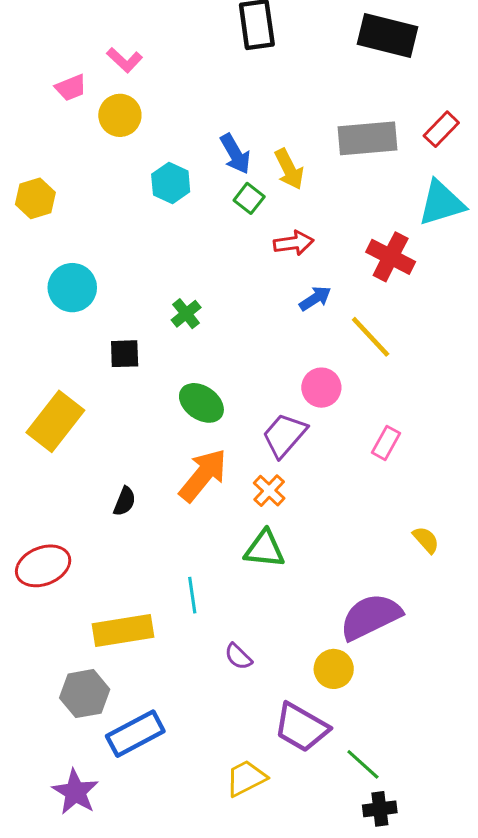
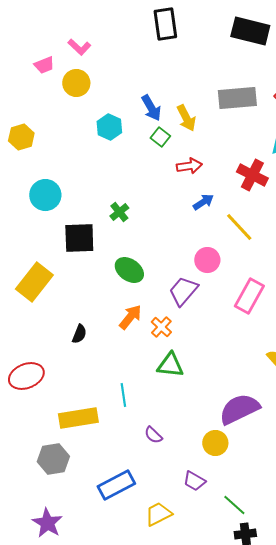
black square: (125, 354) -> (79, 238), size x1.6
pink rectangle: (386, 443) -> (249, 296), size x1.6
orange arrow: (203, 475) -> (130, 317), size x0.7
orange cross: (269, 491) -> (161, 327), moved
purple trapezoid: (301, 727) -> (194, 481), size x0.6
blue rectangle: (135, 734) -> (116, 485), moved

